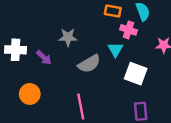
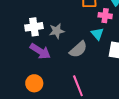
white cross: (15, 50) -> (34, 27), moved
purple arrow: (44, 58) -> (40, 51), size x1.5

